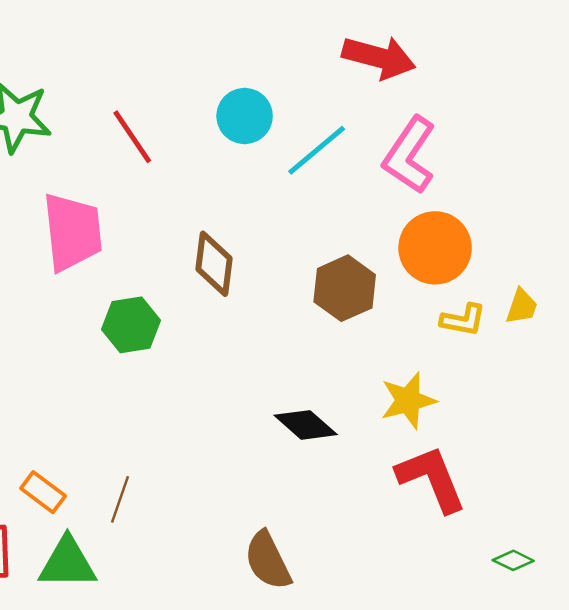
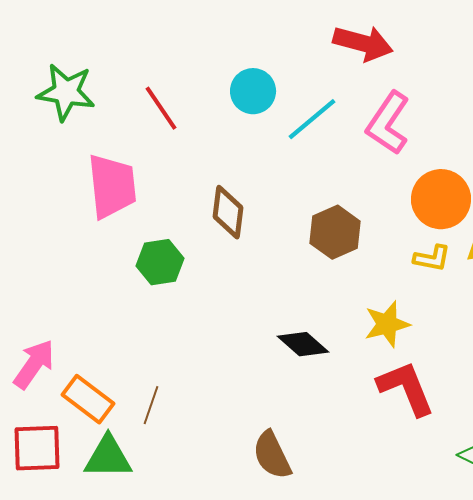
orange circle: (435, 248) -> (441, 199), moved
orange rectangle: (43, 492) -> (88, 399), size x1.4

